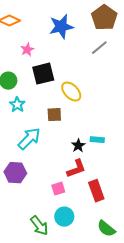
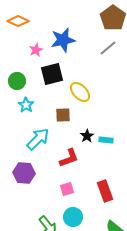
blue star: (61, 27) -> (63, 40), moved
black star: (78, 146) -> (87, 136), moved
red L-shape: (76, 169) -> (69, 158), moved

